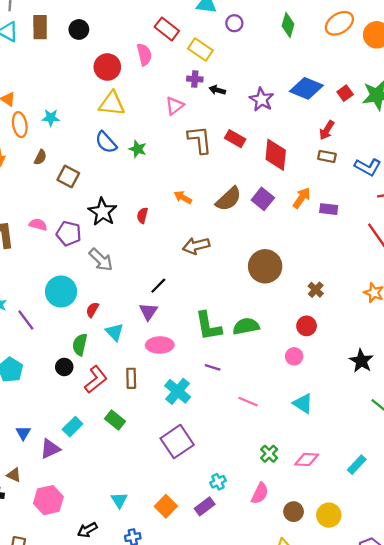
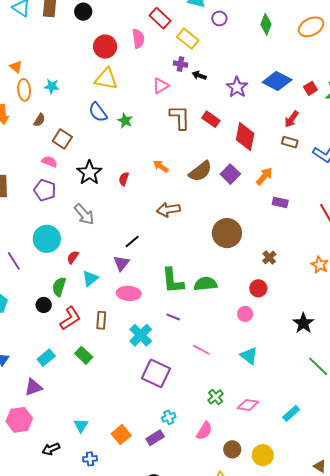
purple rectangle: (329, 209) -> (280, 202), moved
pink semicircle: (38, 225) -> (49, 162), moved
purple pentagon: (69, 234) -> (45, 190), moved
cyan triangle: (114, 332) -> (90, 279), turned 30
purple square: (177, 442) -> (156, 373), moved, turned -36
purple triangle: (50, 449) -> (33, 387), moved

